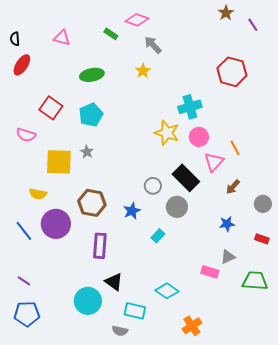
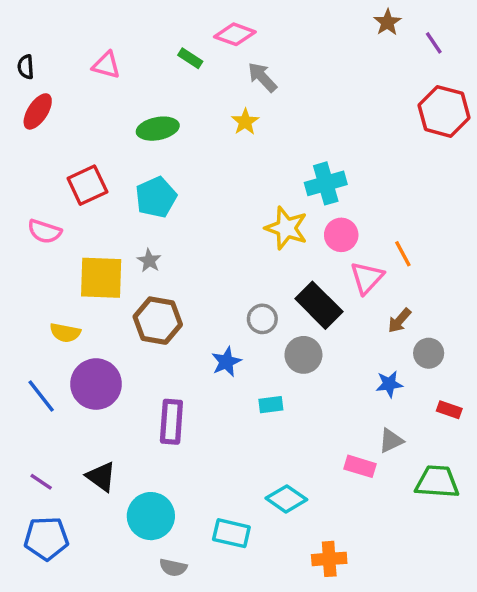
red hexagon: (232, 72) -> (444, 111), moved
red square: (51, 108) -> (87, 185), turned 30
brown hexagon: (92, 203) -> (158, 321), moved
gray circle: (263, 204) -> (429, 353), moved
cyan rectangle: (158, 236) -> (271, 405), turned 40
black triangle: (114, 282) -> (101, 477), moved
orange cross: (192, 326) -> (329, 559), turned 30
gray semicircle: (120, 331) -> (173, 567), moved

